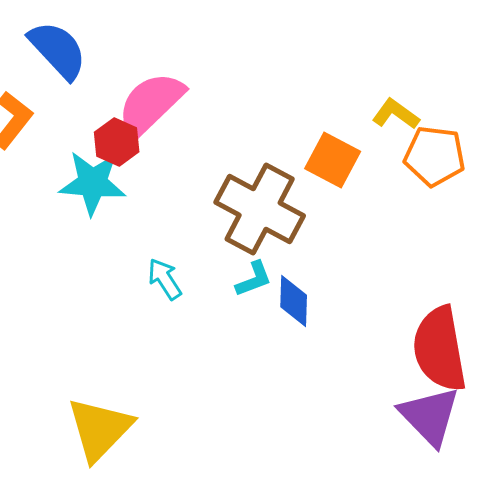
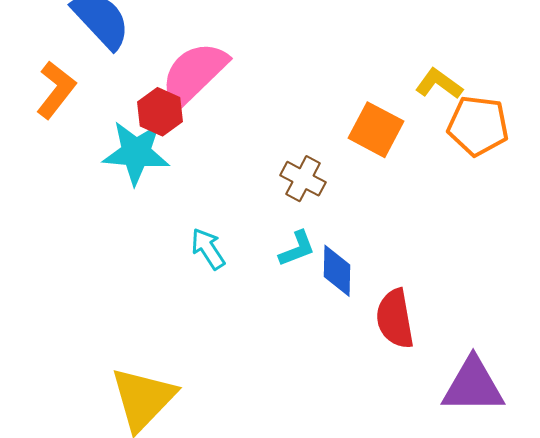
brown cross: (260, 209) -> (303, 179), size x0.5
red semicircle: (440, 349) -> (395, 319), moved, size x0.7
purple triangle: (430, 416) -> (473, 386), turned -46

